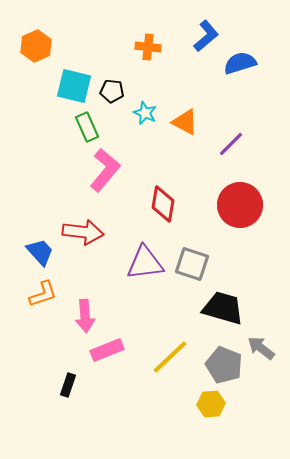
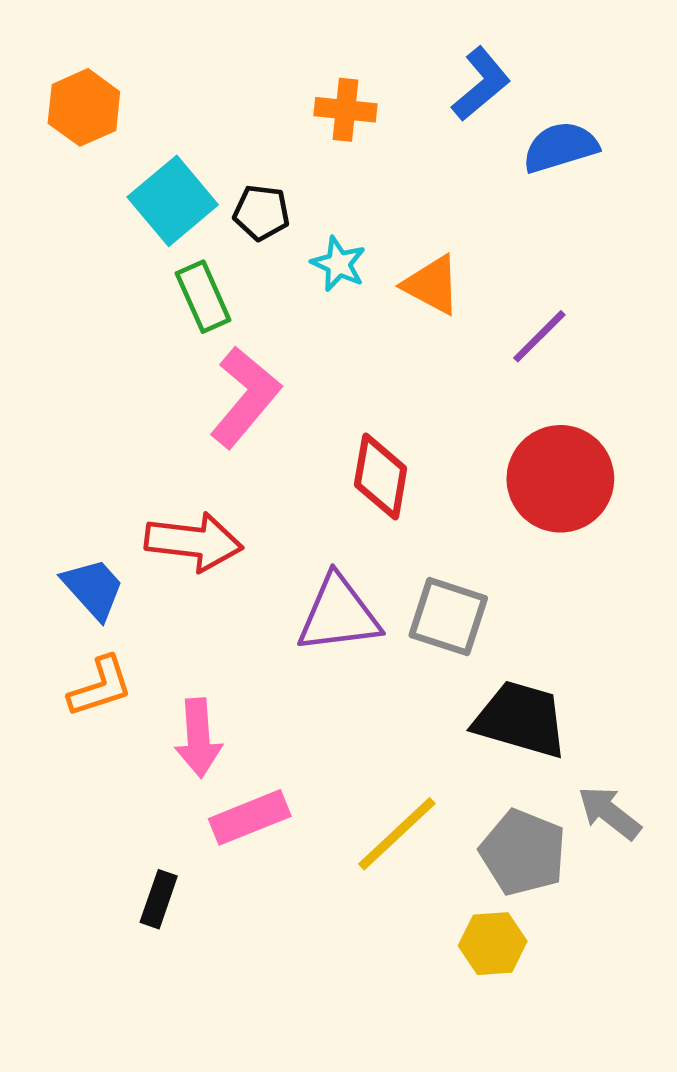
cyan square: (74, 86) -> (173, 201), turned 36

